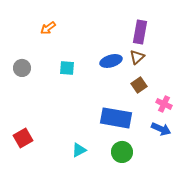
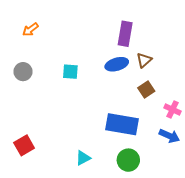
orange arrow: (48, 28) -> (30, 29), moved
purple rectangle: (140, 32) -> (125, 34), moved

